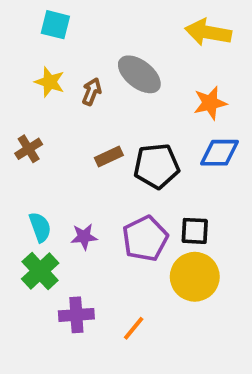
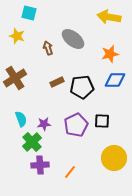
yellow star: (50, 82) -> (17, 36), moved
brown arrow: (92, 92) -> (48, 48), turned -40
brown cross: (29, 149) -> (15, 78), size x1.6
green cross: (40, 271) -> (32, 142), moved
yellow circle: (195, 277) -> (114, 158), moved

